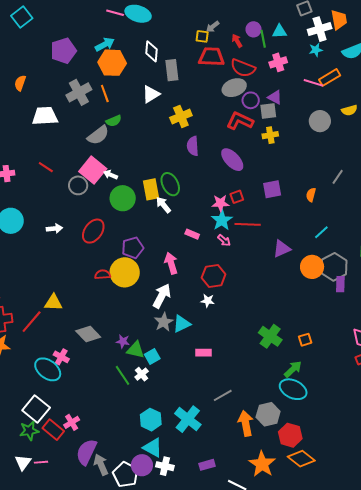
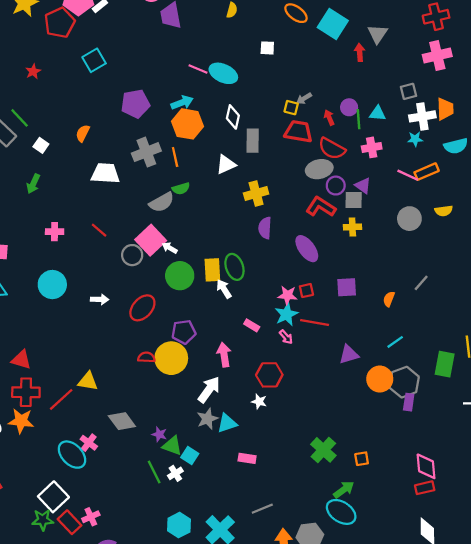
cyan square: (152, 357) -> (190, 455), turned -35

